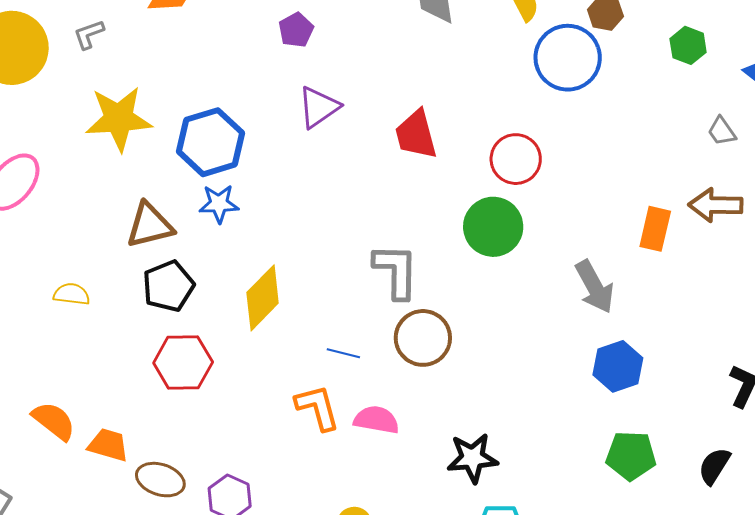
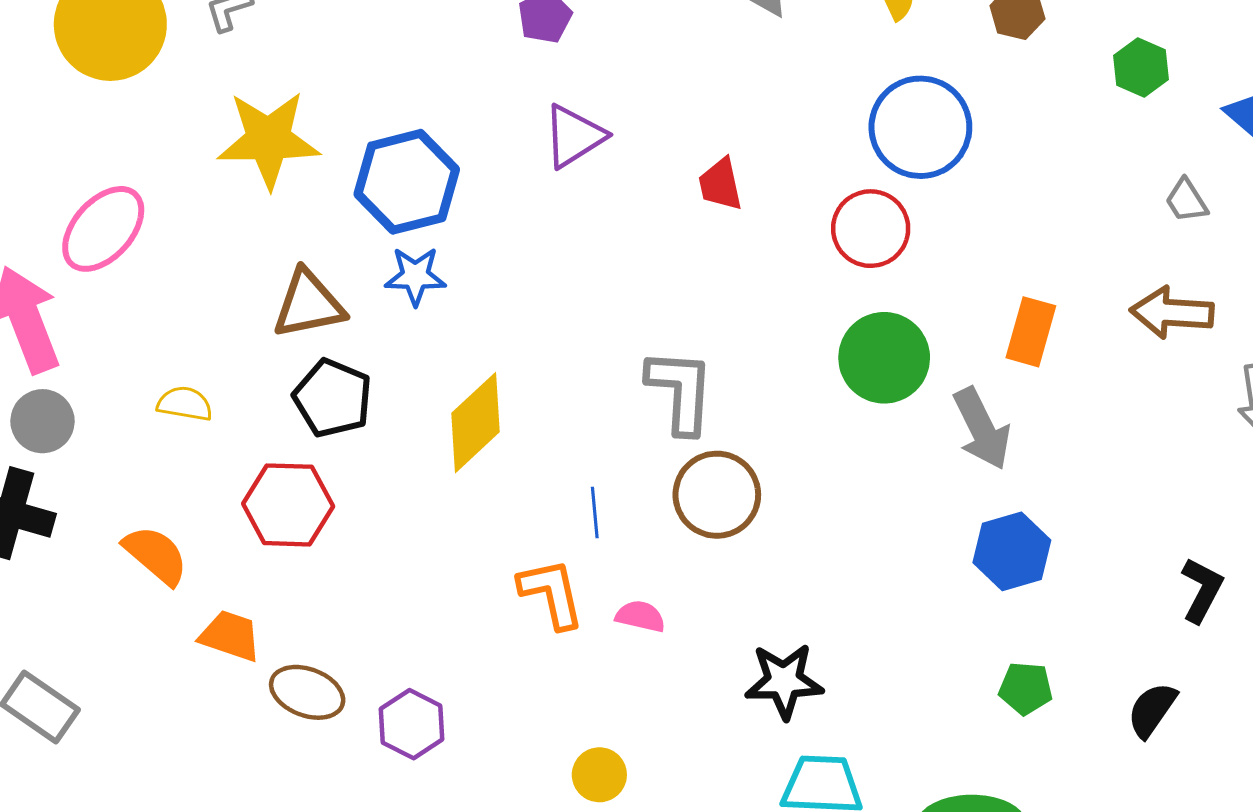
blue circle: (568, 58) -> (920, 127), moved
red trapezoid: (416, 135) -> (720, 184), size x0.7
green circle: (493, 227) -> (884, 358), moved
orange rectangle: (655, 229) -> (1031, 332), moved
black pentagon: (168, 286) -> (333, 398), turned -30
blue line: (343, 353) -> (595, 513), turned 68
red hexagon: (183, 362) -> (288, 505), moved
pink semicircle: (376, 420) -> (640, 616), size x0.7
orange semicircle: (54, 421) -> (156, 555), moved
green pentagon: (631, 456) -> (1026, 688), size x0.7

